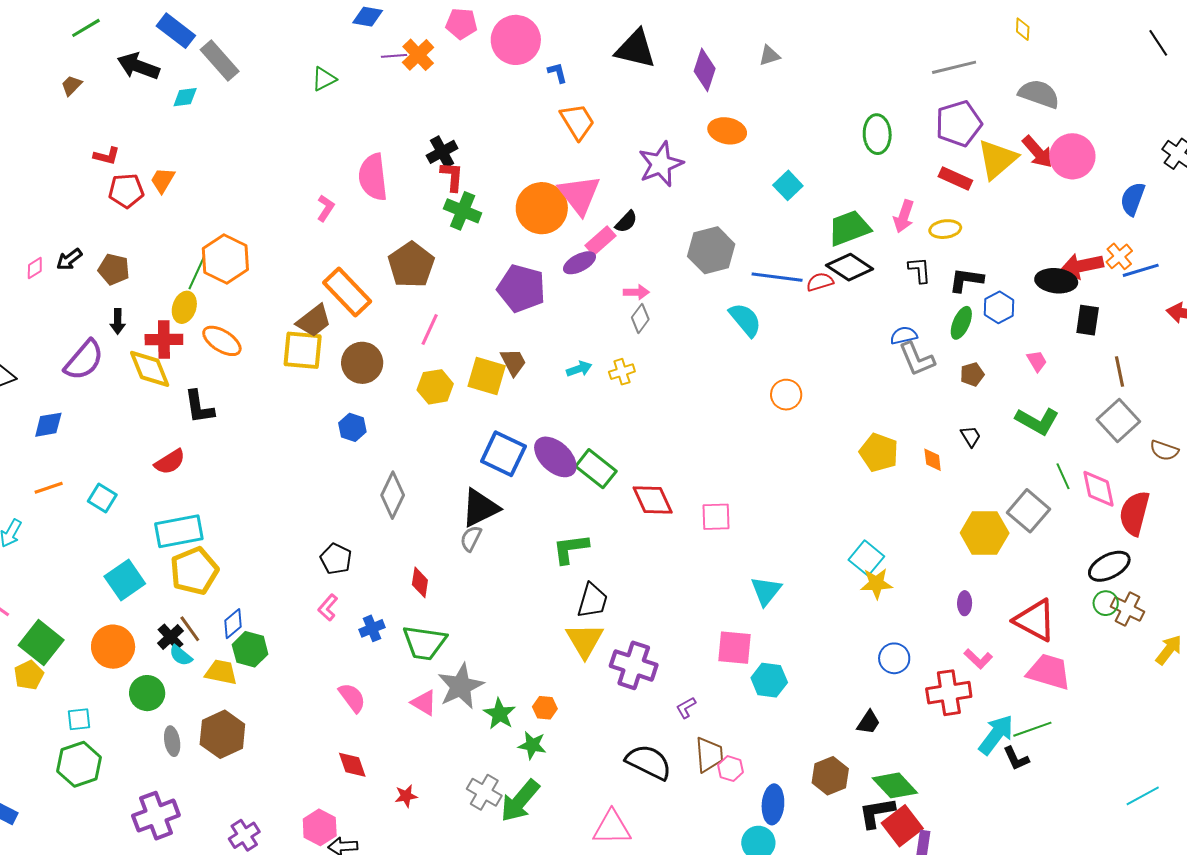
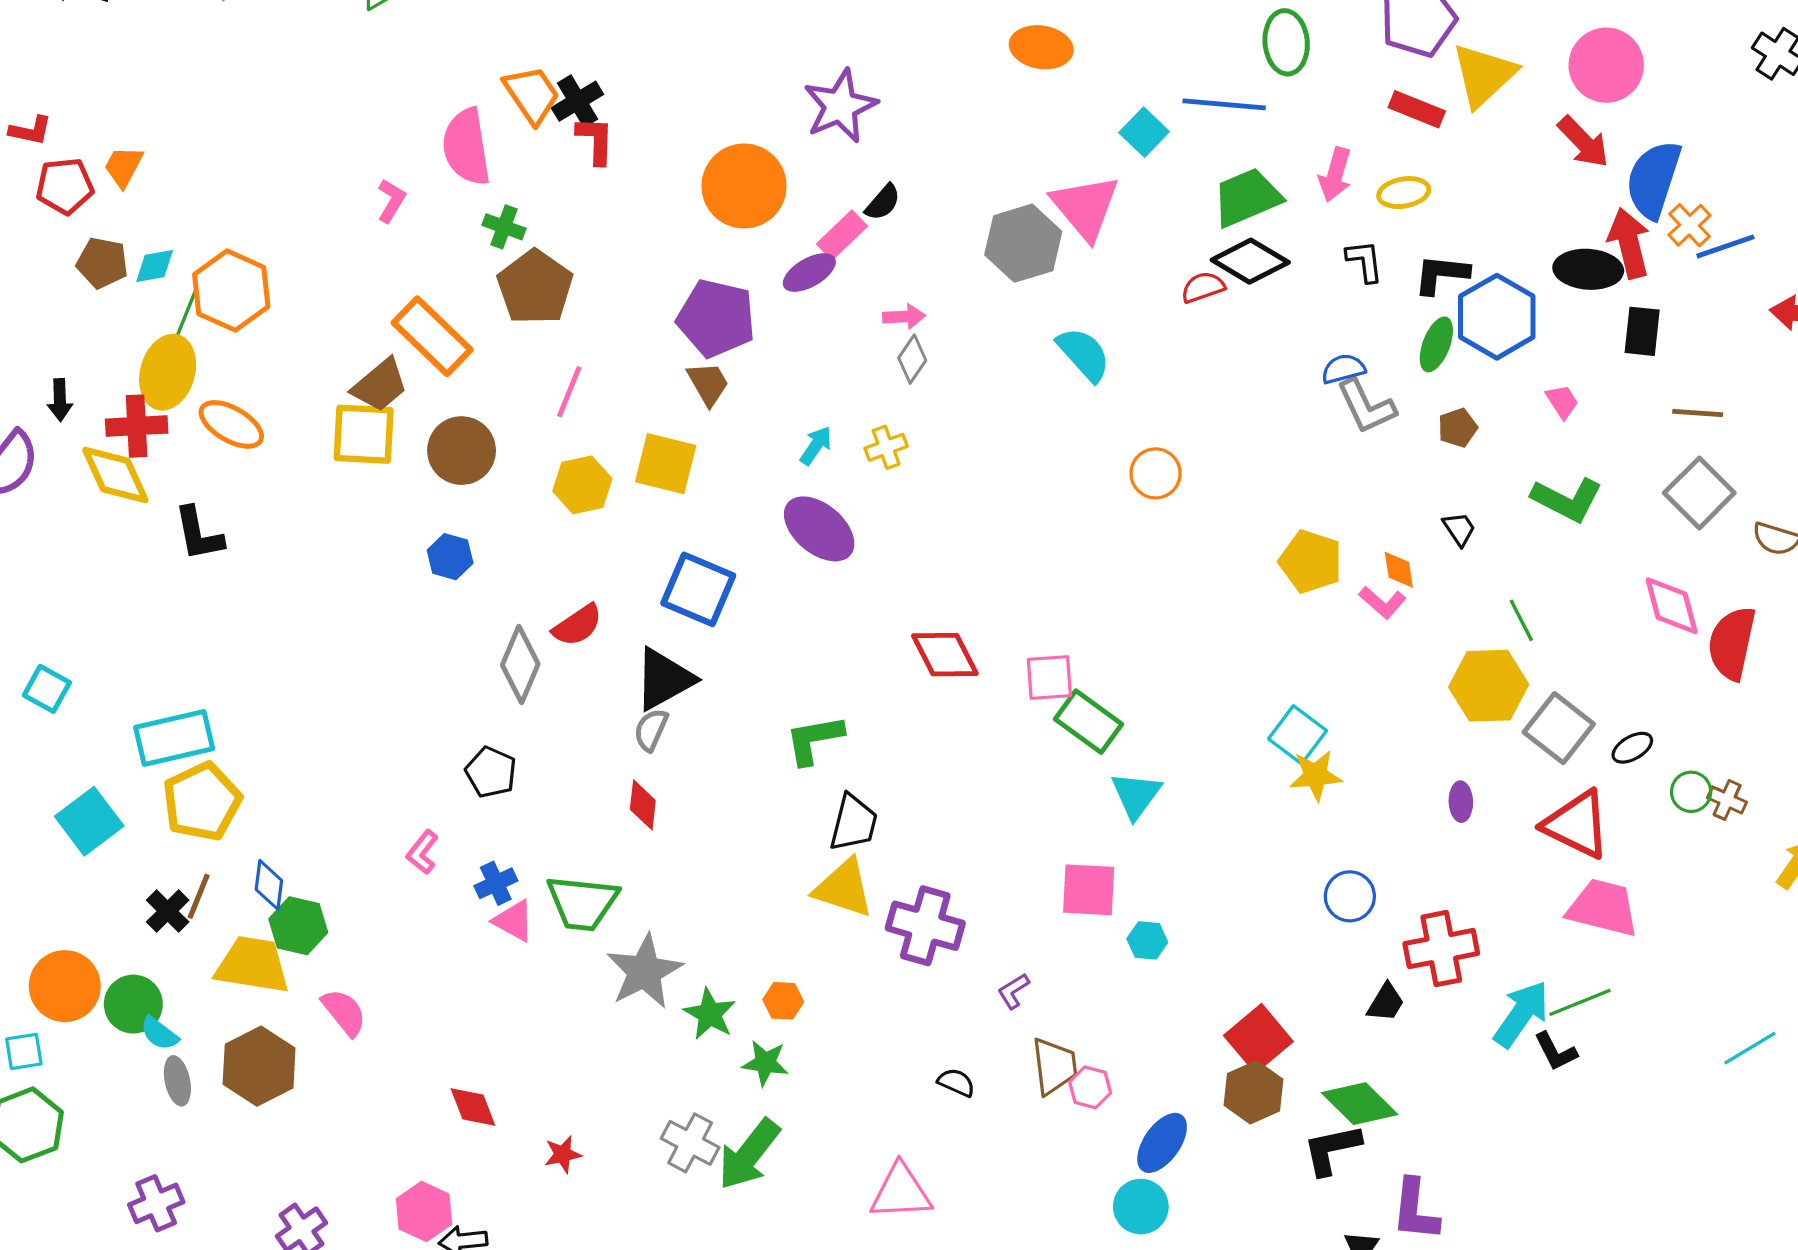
cyan diamond: (185, 97) -> (155, 266), moved
orange trapezoid: (577, 122) -> (532, 95), moved
red arrow: (1038, 152) -> (1583, 142), moved
purple star: (661, 164) -> (840, 106), moved
pink triangle: (579, 195) -> (1085, 207), moved
blue semicircle: (1133, 199) -> (1654, 179), moved, size x1.4
green cross: (463, 211) -> (504, 227), moved, size x0.7
red arrow: (1082, 266) -> (1629, 243), turned 90
brown pentagon: (114, 269) -> (102, 263), moved
blue line: (777, 277) -> (1224, 104), moved
yellow ellipse: (184, 307) -> (168, 372), size x1.4
blue hexagon: (999, 307) -> (1497, 317), size x1.6
brown trapezoid: (513, 362) -> (708, 384), moved
cyan arrow: (579, 369) -> (816, 446), turned -35
brown line: (1119, 371) -> (1698, 413), turned -72
purple ellipse: (555, 457) -> (819, 529), moved
red semicircle: (170, 462) -> (577, 625), moved
green rectangle: (596, 469) -> (1089, 722), moved
green line: (1063, 476) -> (1521, 620), moved
gray square: (1029, 511) -> (1559, 728), moved
black pentagon: (336, 559) -> (491, 772), moved
black ellipse: (1109, 566) -> (1632, 748), moved, size x0.6
red diamond: (420, 582) -> (643, 805), moved
brown cross: (1127, 609) -> (1727, 800), size x0.7
blue diamond: (233, 624) -> (269, 885), turned -40
brown line: (190, 629) -> (199, 896), turned 60
yellow triangle: (585, 640) -> (844, 888), turned -39
orange circle: (113, 647) -> (65, 986), moved
cyan semicircle: (181, 655) -> (159, 1033), moved
pink L-shape: (978, 659) -> (1382, 602), moved
yellow trapezoid: (221, 672) -> (253, 965), size x1.4
cyan hexagon: (769, 680) -> (1147, 940), size x0.7
pink semicircle: (352, 698) -> (344, 1012), moved
pink triangle: (424, 703) -> (514, 921), moved
black trapezoid: (869, 722) -> (1386, 1002), moved
black semicircle: (649, 762) -> (956, 1082), size x0.5
cyan line: (1143, 796) -> (1750, 1048), moved
blue ellipse: (773, 804) -> (1162, 1143), turned 33
purple cross: (156, 816) -> (156, 1203), size x0.7
red square: (902, 826) -> (1258, 1038), moved

